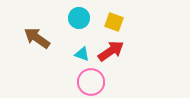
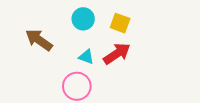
pink circle: (91, 82) -> (77, 86), moved

